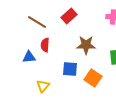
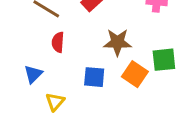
blue triangle: (29, 57) -> (33, 74), moved, turned -40
orange square: (93, 78) -> (135, 74), moved

